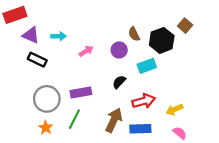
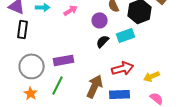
pink arrow: (86, 51) -> (71, 10), moved
black rectangle: (37, 60) -> (23, 29), turned 72
black semicircle: (119, 82) -> (103, 41), moved

